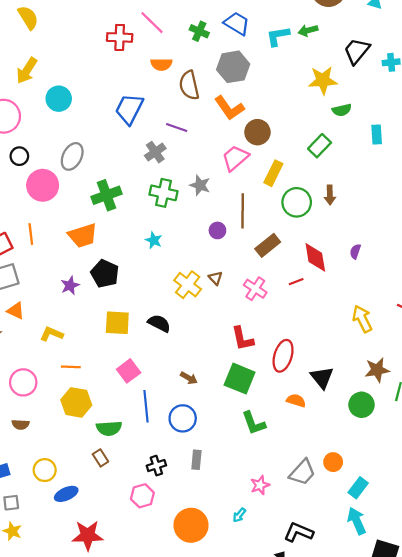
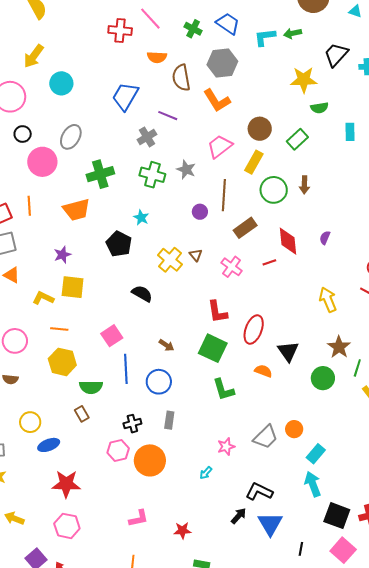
brown circle: (257, 132) -> (260, 129), moved
black pentagon: (105, 274) -> (119, 244), moved
yellow square: (117, 323) -> (73, 287), moved
brown star: (377, 370) -> (339, 347), turned -30
orange circle: (191, 525) -> (150, 460), moved

